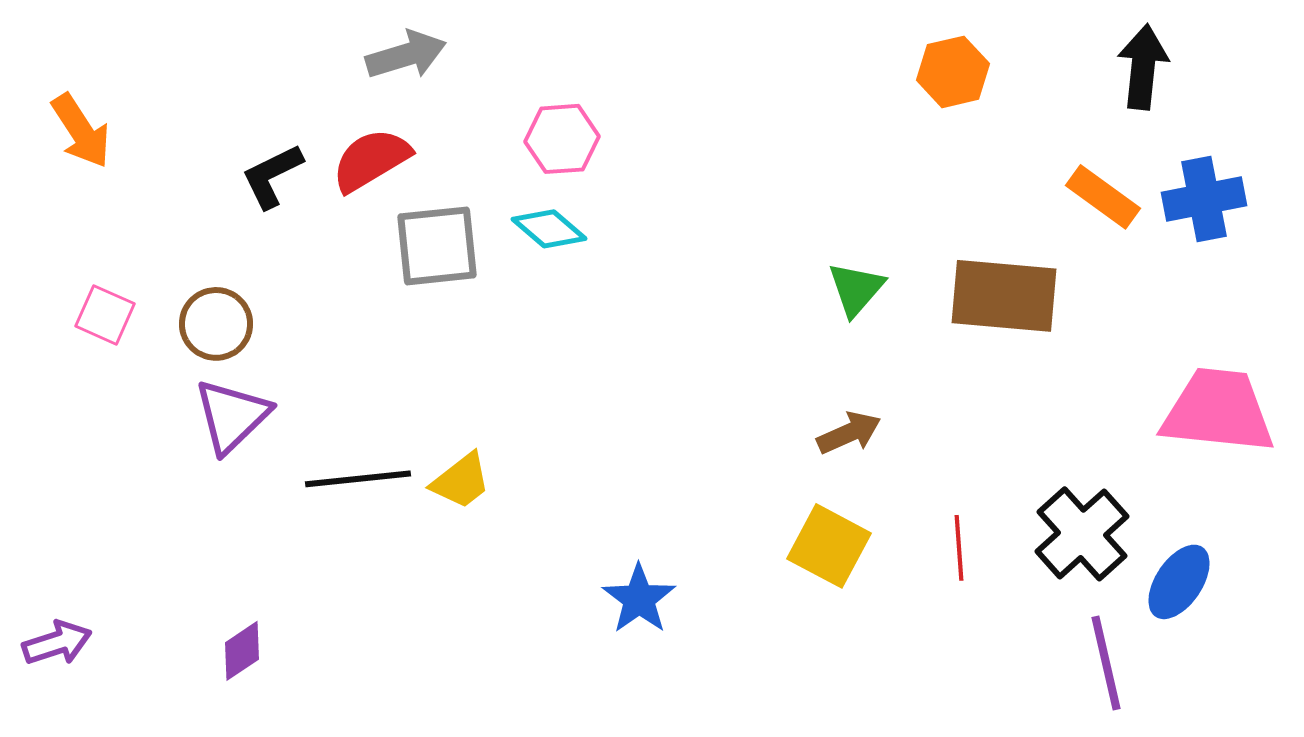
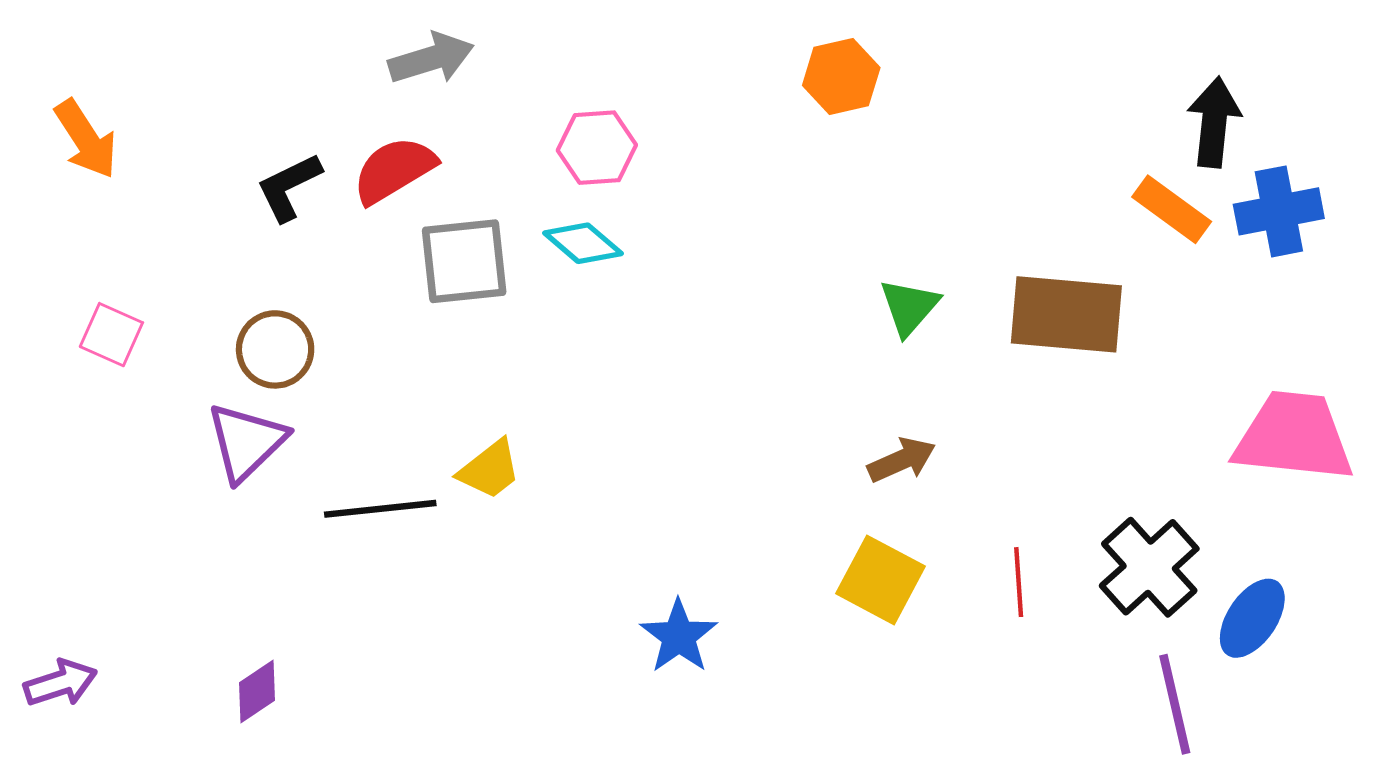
black arrow: (1143, 67) -> (1214, 122), moved
orange hexagon: (953, 72) -> (841, 76), moved
brown circle: (216, 324) -> (275, 349), moved
yellow trapezoid: (461, 481) -> (490, 469), moved

